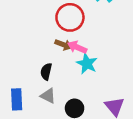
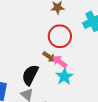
black semicircle: (46, 72) -> (30, 75), size x1.5

